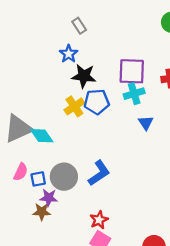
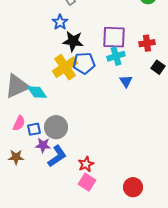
yellow cross: (74, 106) -> (65, 67), size x1.4
blue L-shape: (99, 173) -> (57, 156), moved
brown star: (42, 212) -> (16, 157), moved

